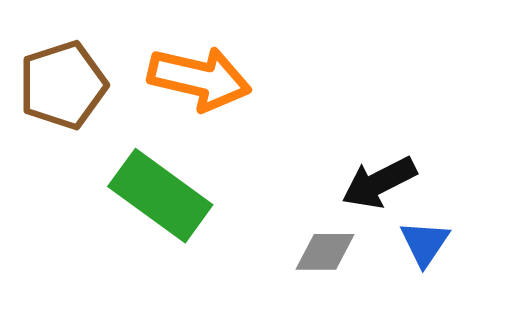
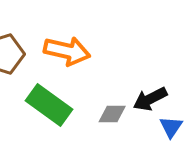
gray diamond: (325, 252) -> (112, 114), moved

